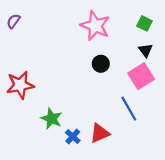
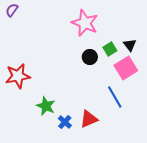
purple semicircle: (13, 21) -> (12, 10), moved
green square: (144, 23) -> (110, 49), moved, turned 32

